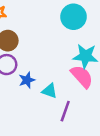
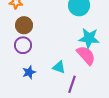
blue star: (27, 80) -> (29, 72), moved

